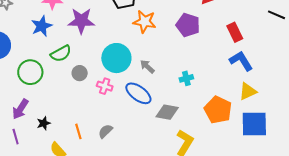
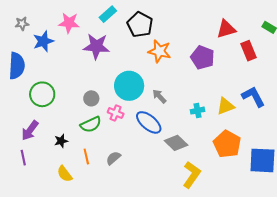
blue star: (42, 26) -> (43, 41), moved
red rectangle: (235, 32) -> (248, 51), moved
green semicircle: (61, 54) -> (91, 124), moved
yellow triangle: (248, 91) -> (225, 106), moved
gray diamond: (167, 112) -> (176, 143), turned 30
black star: (44, 123) -> (61, 141), moved

